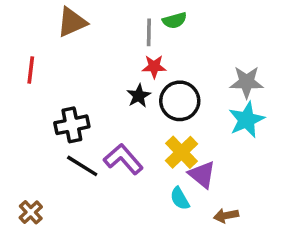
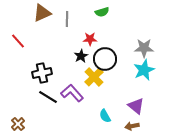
gray line: (149, 32) -> (67, 19), moved
red line: (31, 70) -> (18, 41), turned -49
yellow cross: (181, 152) -> (94, 77), moved
purple triangle: (202, 175) -> (136, 106), moved

